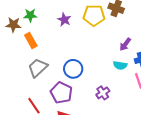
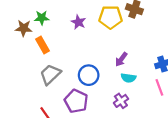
purple arrow: (125, 44) -> (121, 59), moved
cyan semicircle: (120, 65) -> (128, 78), moved

